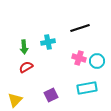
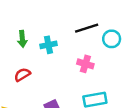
green arrow: (24, 47) -> (22, 39), moved
cyan circle: (97, 61) -> (112, 39), moved

